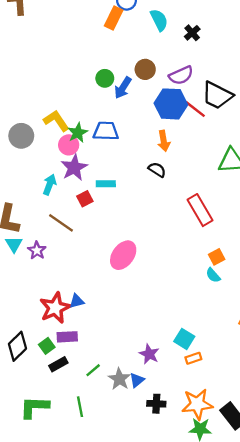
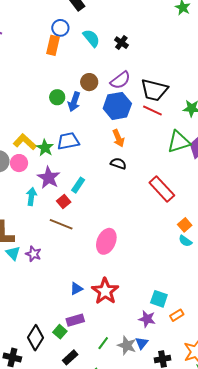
red line: (195, 109) -> (152, 111), moved
pink circle: (69, 145) -> (19, 163), moved
cyan rectangle: (106, 184) -> (78, 185), turned -42
brown line: (61, 223) -> (61, 224), moved
red star: (55, 308) -> (105, 291), moved
cyan square: (184, 339) -> (159, 299), moved
orange rectangle: (193, 358) -> (177, 315), moved
black rectangle: (58, 364) -> (70, 357), moved

